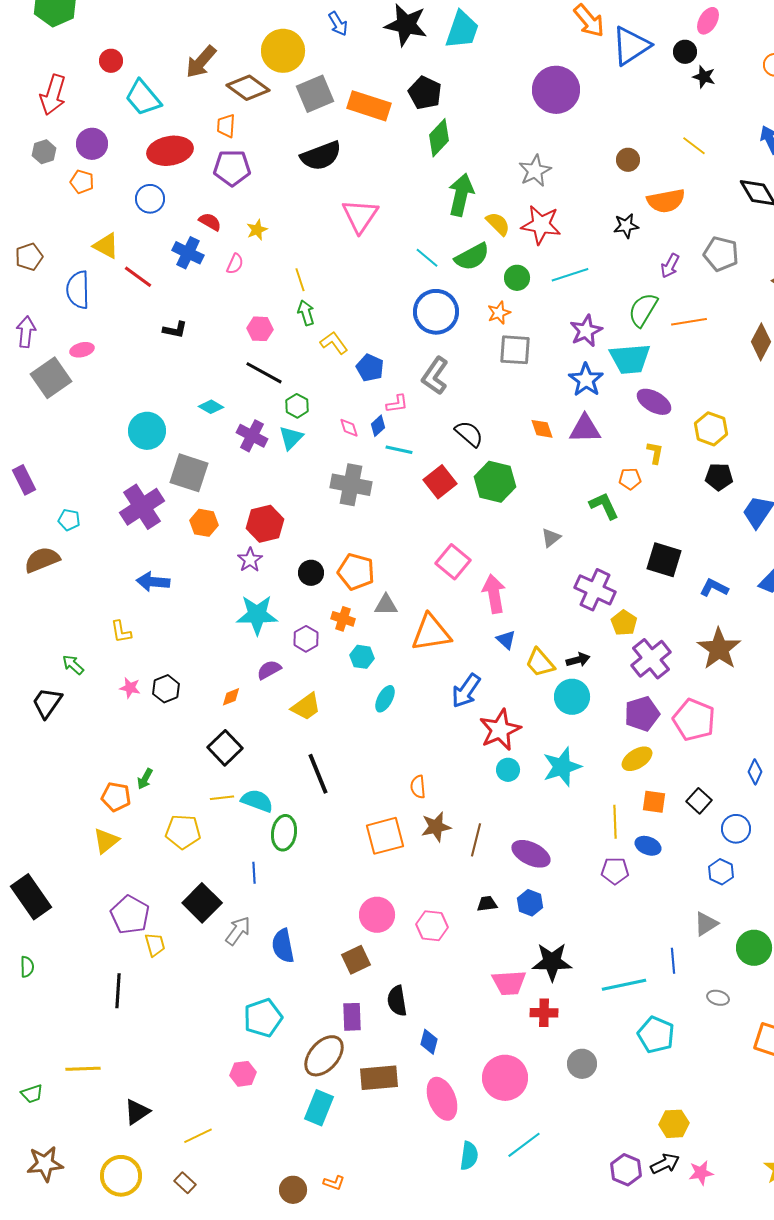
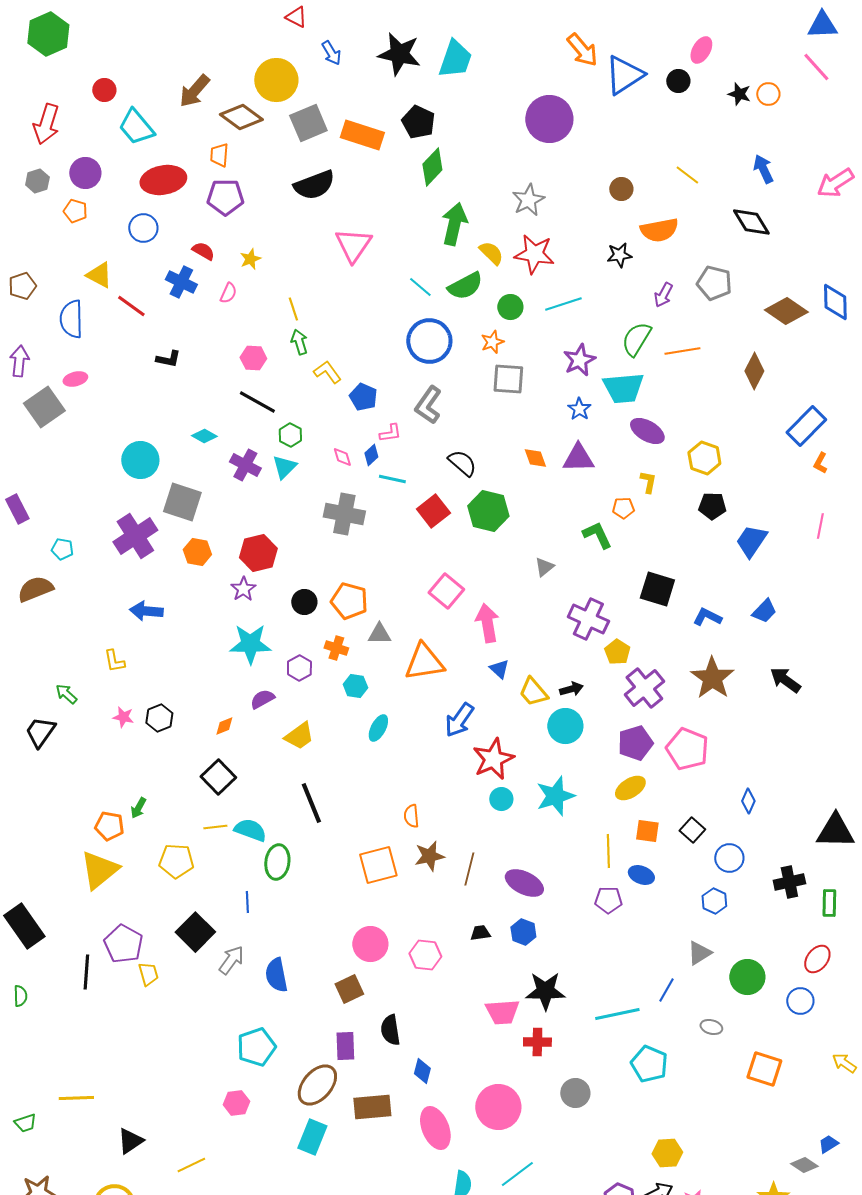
black star: (704, 77) -> (739, 94), moved
blue star: (586, 380) -> (579, 409), size x0.7
yellow triangle: (106, 841) -> (99, 870), size x1.5
blue line: (673, 961) -> (666, 990), turned 35
black line: (118, 991) -> (86, 972), moved

